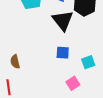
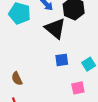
pink square: (73, 83) -> (78, 88), turned 32

